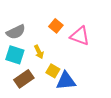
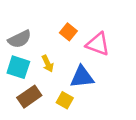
yellow square: (53, 71) -> (65, 100), moved
blue triangle: (66, 81) -> (82, 77), moved

